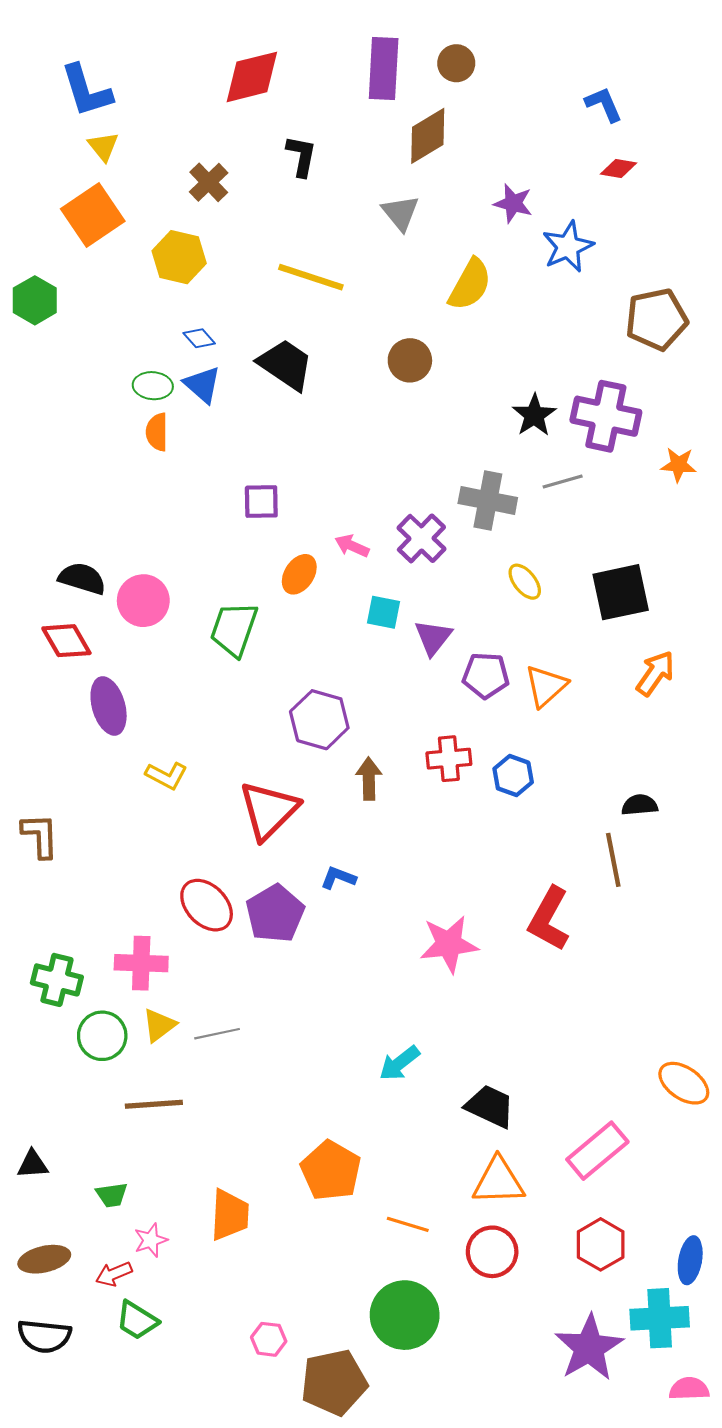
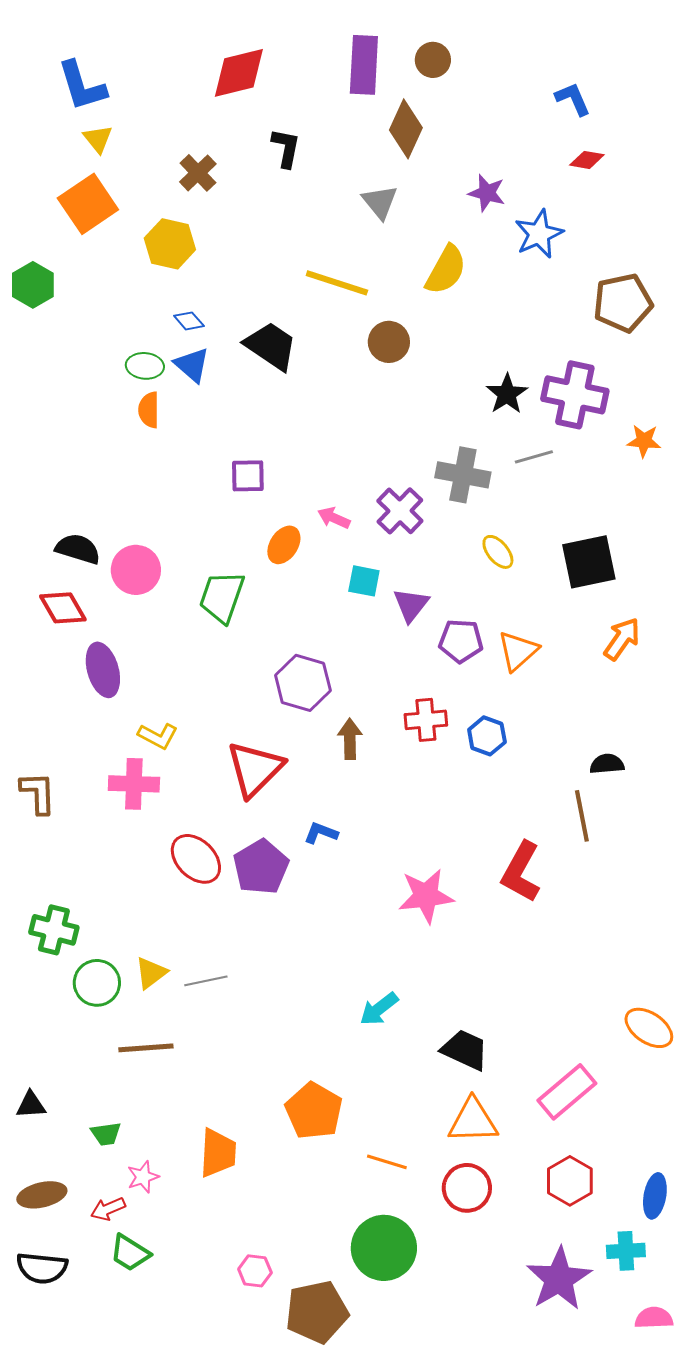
brown diamond: (428, 136) -> (406, 129), turned -34
yellow line: (311, 277) -> (337, 283), moved
pink cross: (141, 963) -> (134, 784), moved
cyan cross: (660, 1318) -> (626, 1251), size x0.7

